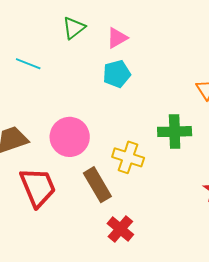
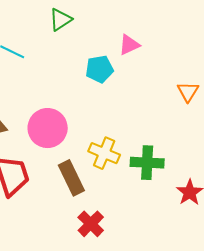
pink triangle: (117, 38) -> (129, 45), moved
green cross: (175, 132) -> (147, 163), moved

